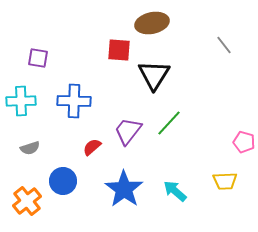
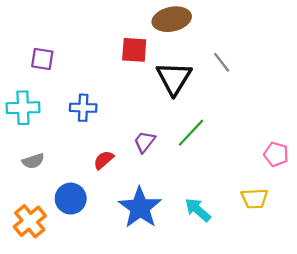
gray line: (224, 45) -> (222, 62), moved
blue cross: (74, 101) -> (83, 108), size x0.7
purple trapezoid: (128, 131) -> (144, 142), size x0.7

